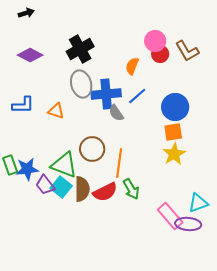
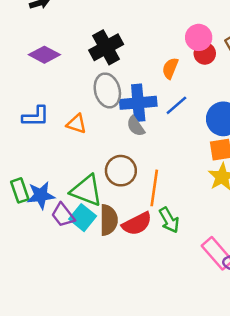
gray semicircle: (116, 113) -> (136, 126), moved

